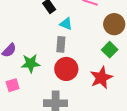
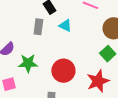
gray rectangle: (61, 44) -> (38, 27), moved

